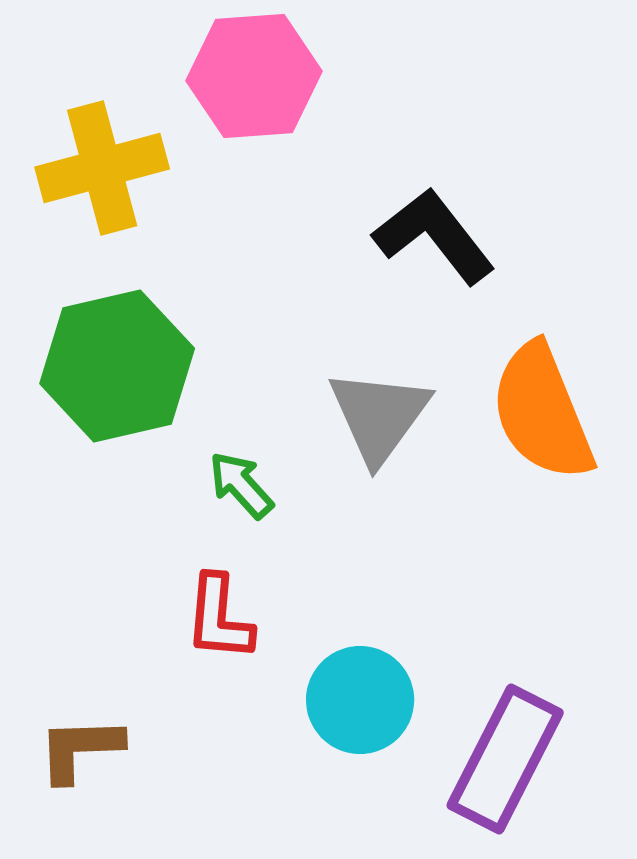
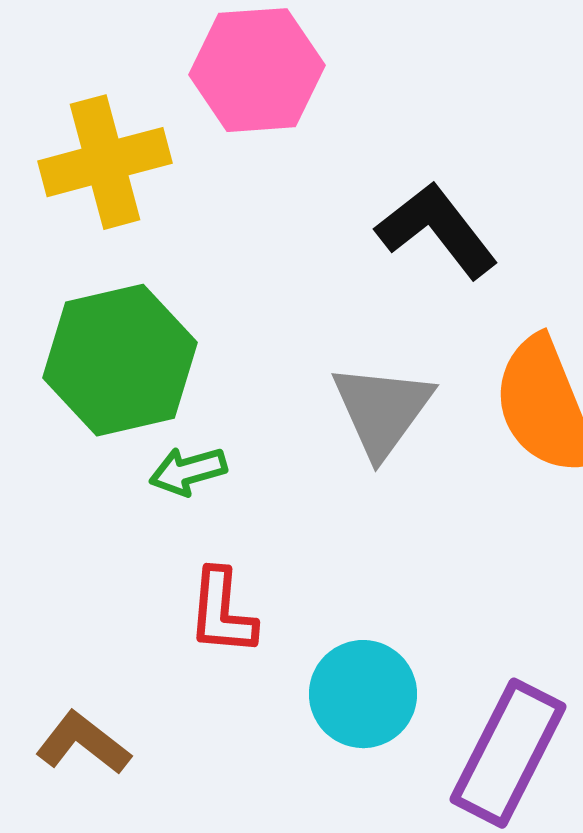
green arrow: (241, 485) -> (188, 471), moved, turned -64
brown L-shape: (80, 749) -> (83, 743), turned 40

